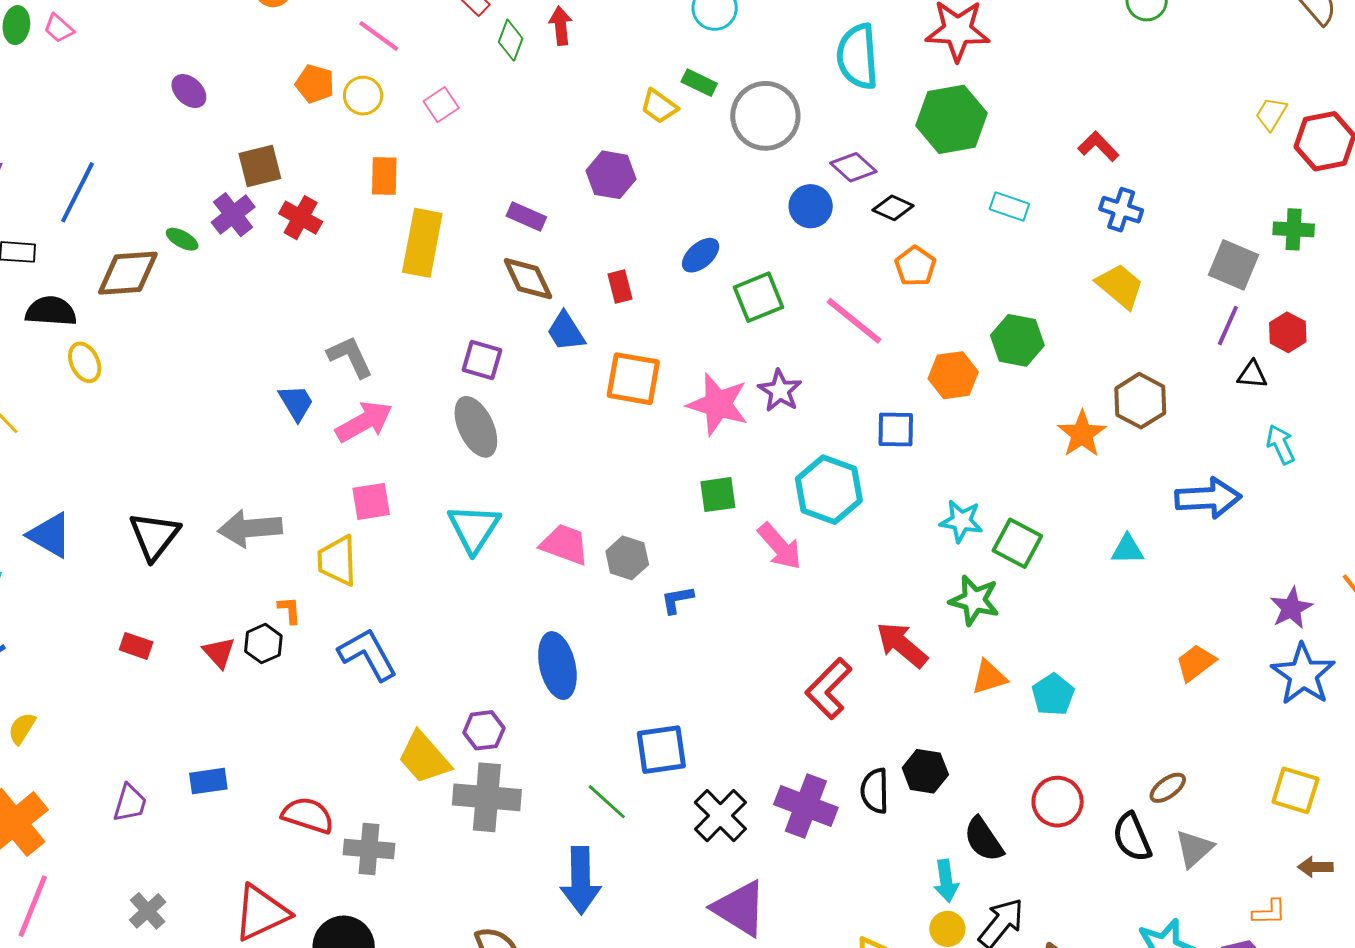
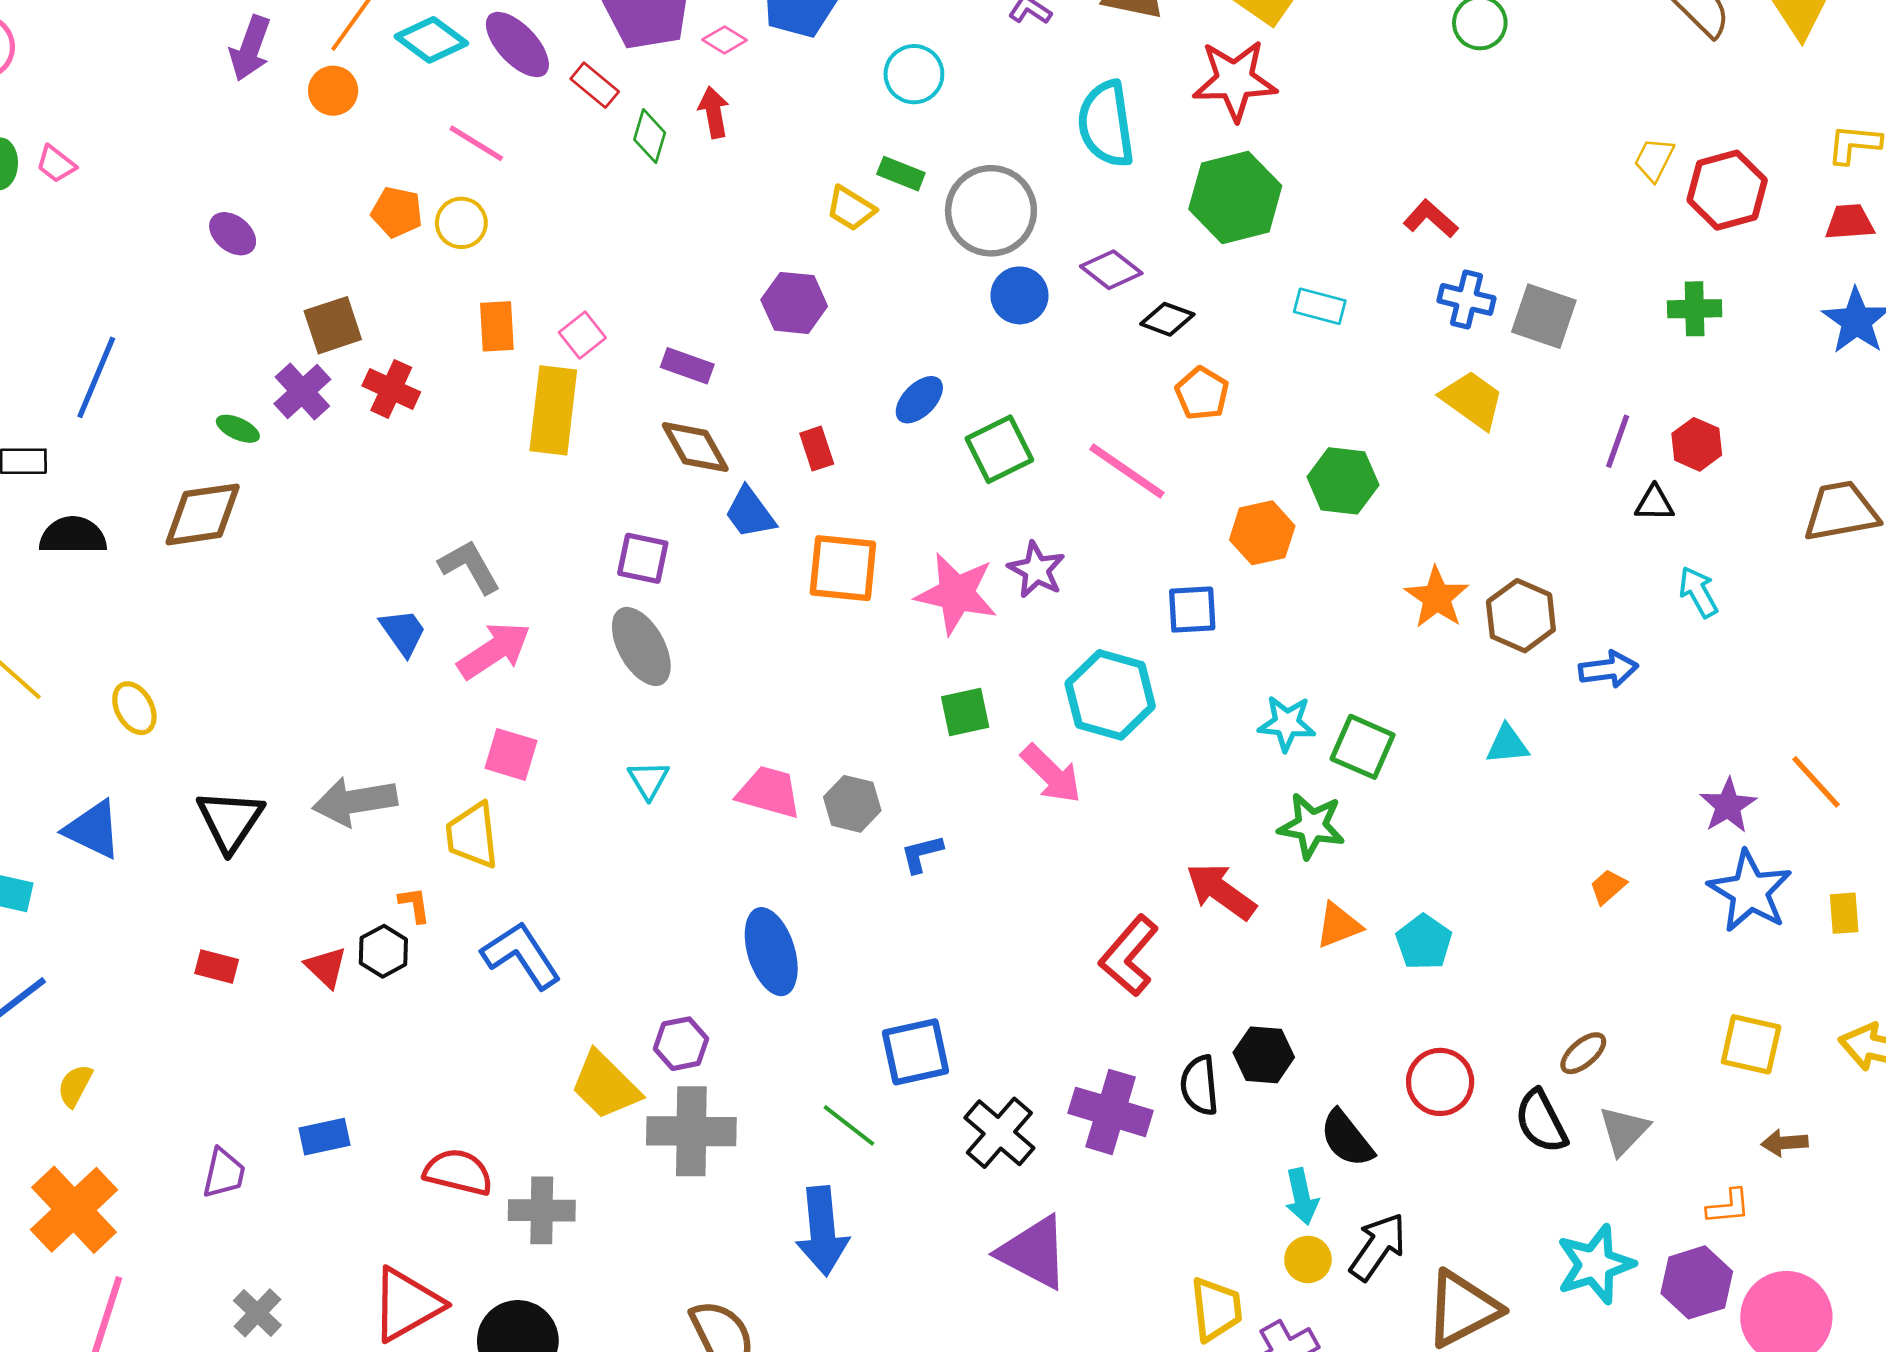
pink square: (441, 105) -> (582, 335), moved
blue circle: (811, 206) -> (1019, 295), moved
gray square: (1234, 265) -> (1544, 316), moved
brown diamond: (128, 273) -> (203, 514), moved
yellow ellipse: (85, 362) -> (134, 708), moved
brown hexagon: (1140, 401) -> (1521, 616), moved
blue arrow: (1208, 498) -> (1608, 669), size x0.7
pink square: (371, 501) -> (511, 754), turned 30
cyan triangle: (474, 528) -> (648, 780), size x0.6
orange trapezoid: (1196, 663) -> (1608, 887), size x0.7

